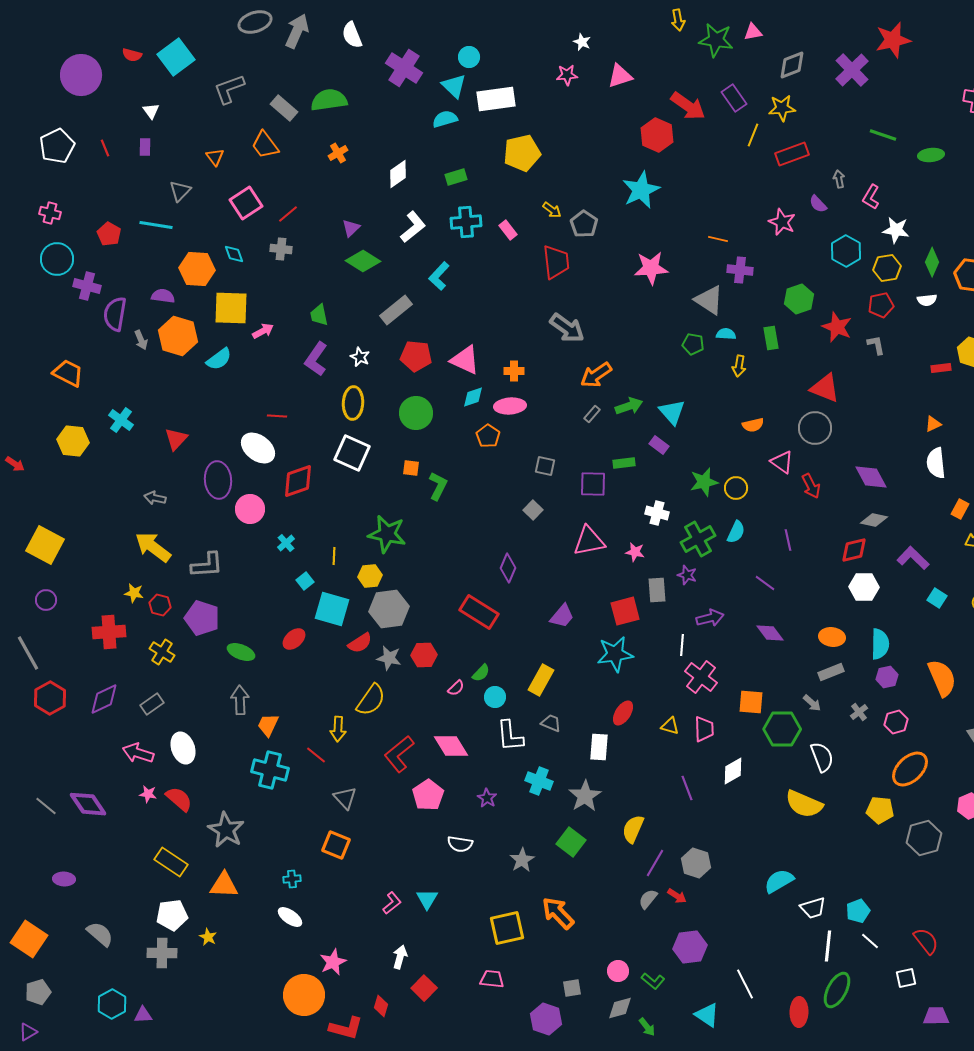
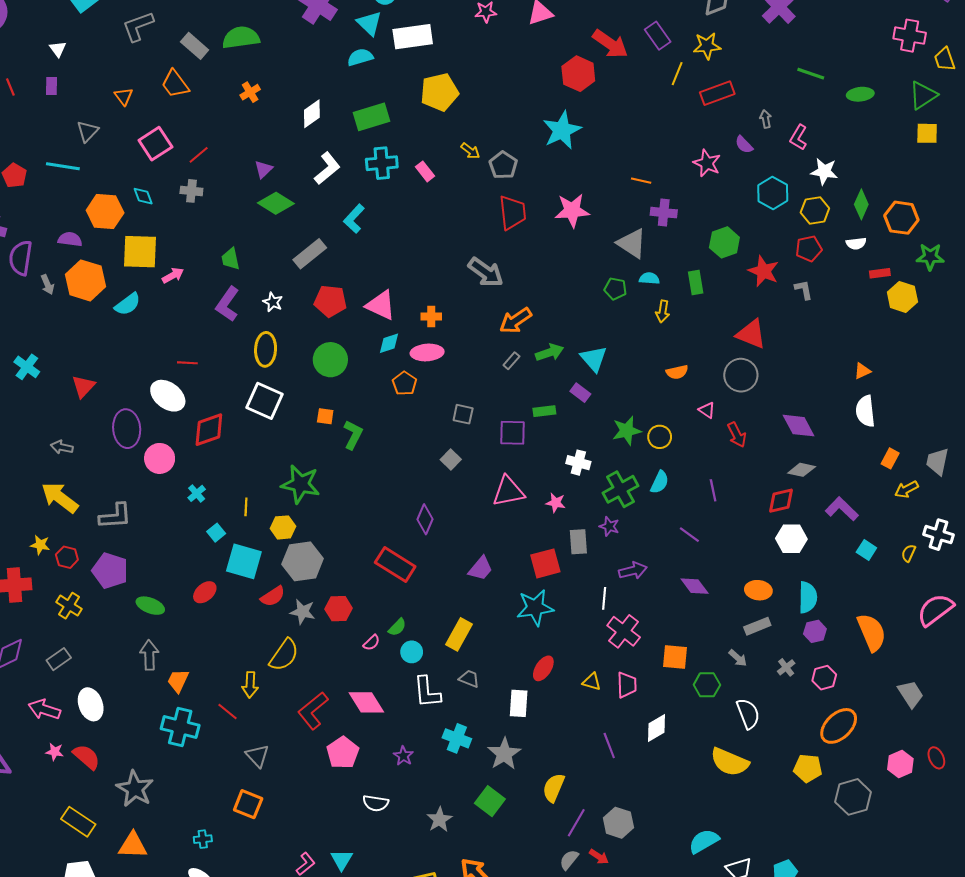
green rectangle: (456, 177) -> (372, 117), size x1.6
red trapezoid: (556, 262) -> (512, 213), moved
red rectangle: (941, 368) -> (880, 273), moved
pink triangle: (782, 462) -> (707, 410), size x0.7
green hexagon: (782, 729) -> (707, 685), size x0.7

